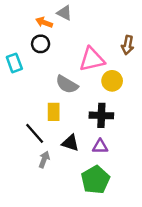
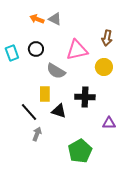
gray triangle: (64, 13) -> (55, 19), moved
black circle: (41, 44) -> (36, 49), moved
yellow circle: (112, 81) -> (104, 67), moved
black triangle: (70, 143) -> (59, 111), moved
purple triangle: (100, 146) -> (109, 123), moved

